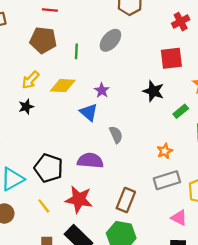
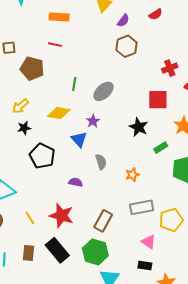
brown pentagon: (43, 40) -> (32, 68), moved
gray ellipse: (110, 40) -> (103, 91), moved
yellow arrow: (30, 80) -> (20, 106), moved
orange star: (165, 151) -> (132, 175), moved
purple semicircle: (90, 161) -> (76, 182), size x0.6
black pentagon: (49, 168) -> (42, 156), moved

